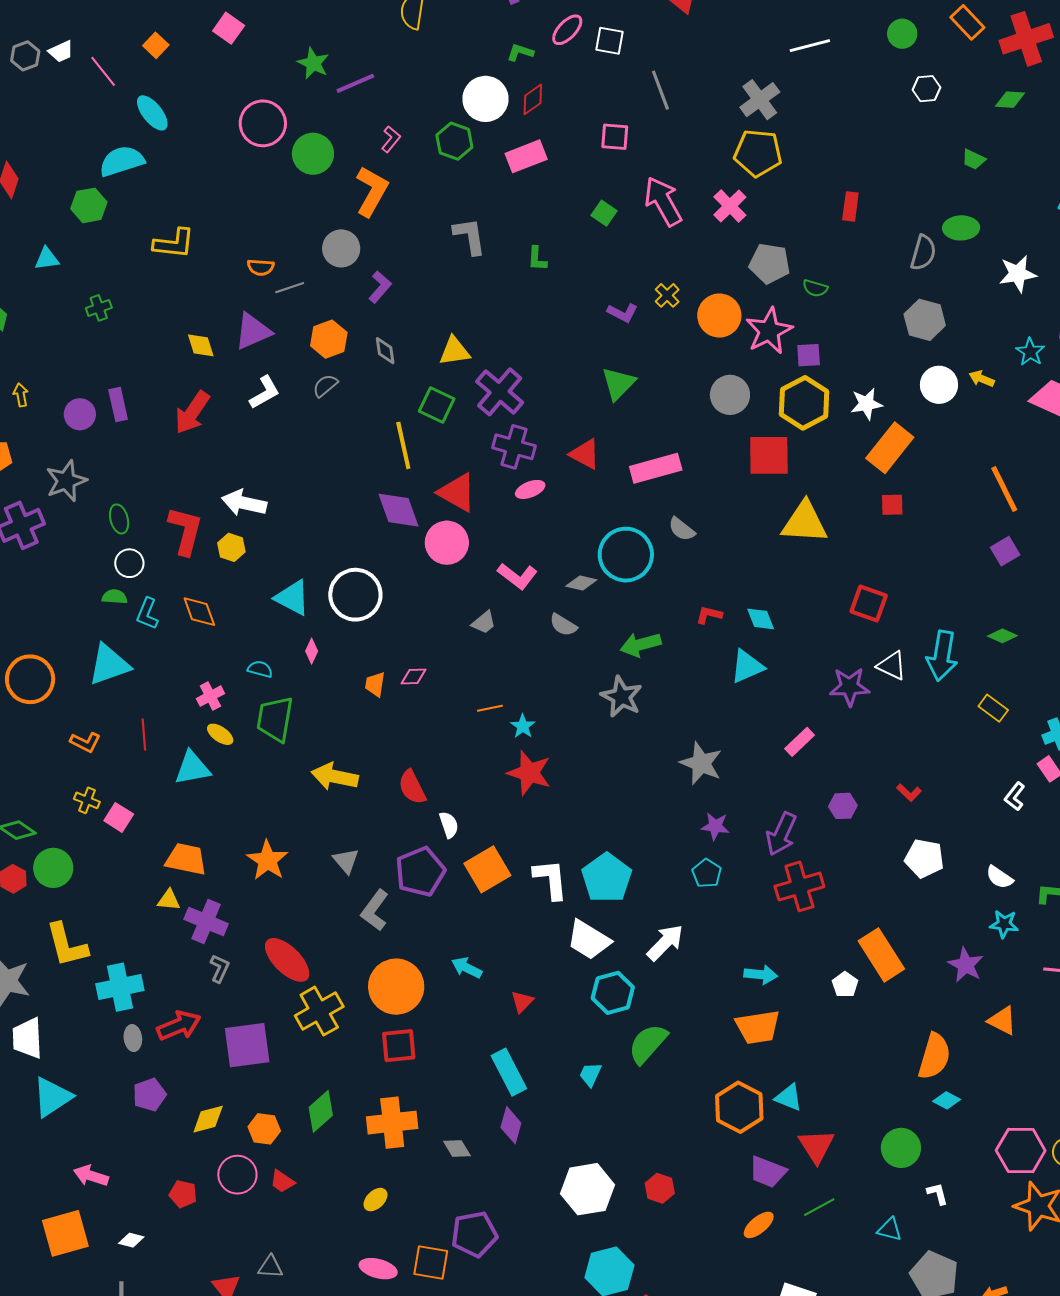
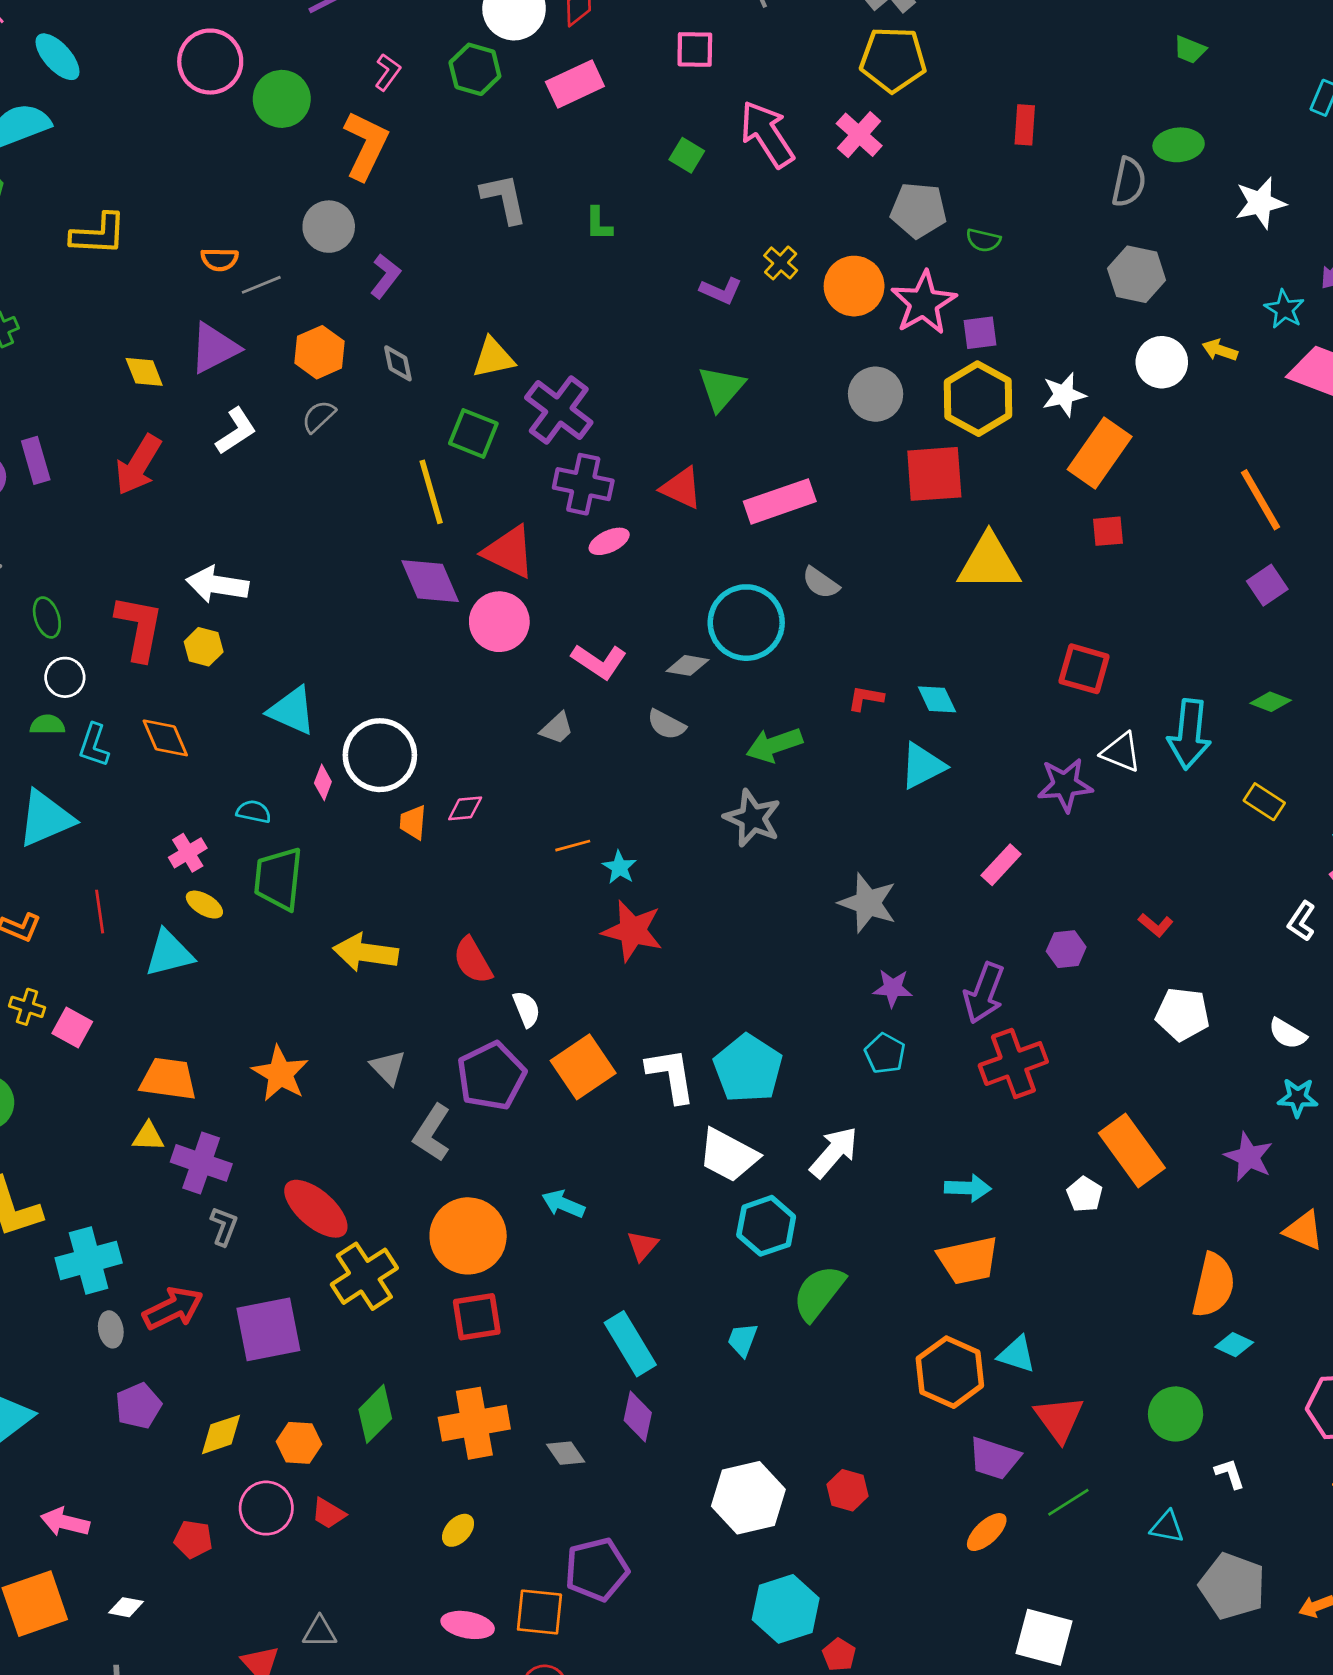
white circle: (355, 595) -> (380, 755), moved

